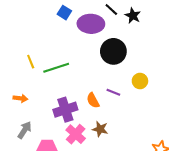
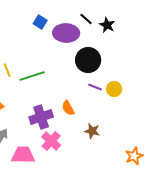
purple line: (113, 92) -> (95, 87), moved
brown star: (100, 129) -> (92, 131), moved

